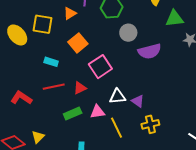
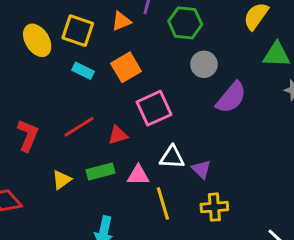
purple semicircle: (150, 51) -> (231, 97), turned -45
cyan rectangle: (51, 62) -> (83, 71), moved
red line: (54, 87) -> (79, 127), turned -30
red L-shape: (21, 98) -> (28, 135), turned 70
yellow triangle: (38, 137) -> (62, 180), moved

